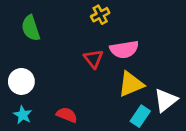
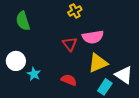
white triangle: (166, 100) -> (124, 75), turned -48
cyan star: (23, 115) -> (34, 74), moved
red semicircle: (67, 115) -> (69, 80), moved

